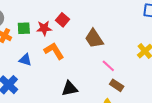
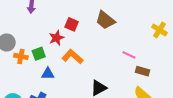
green square: (24, 28) -> (39, 54), moved
brown trapezoid: (94, 39) -> (105, 20), moved

